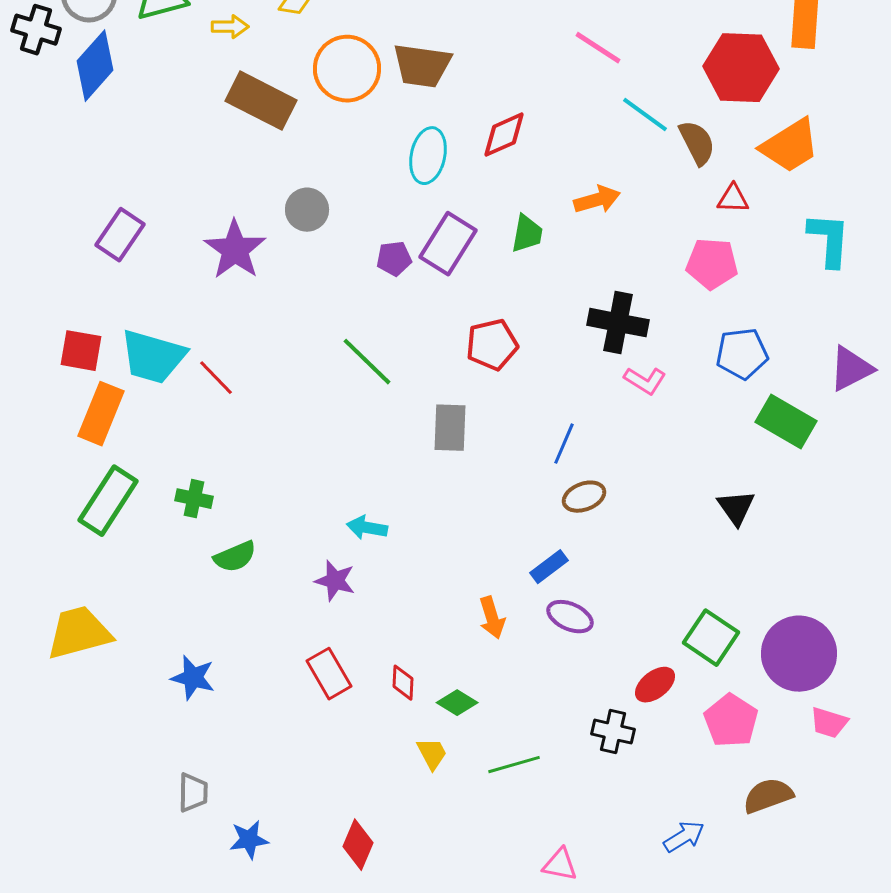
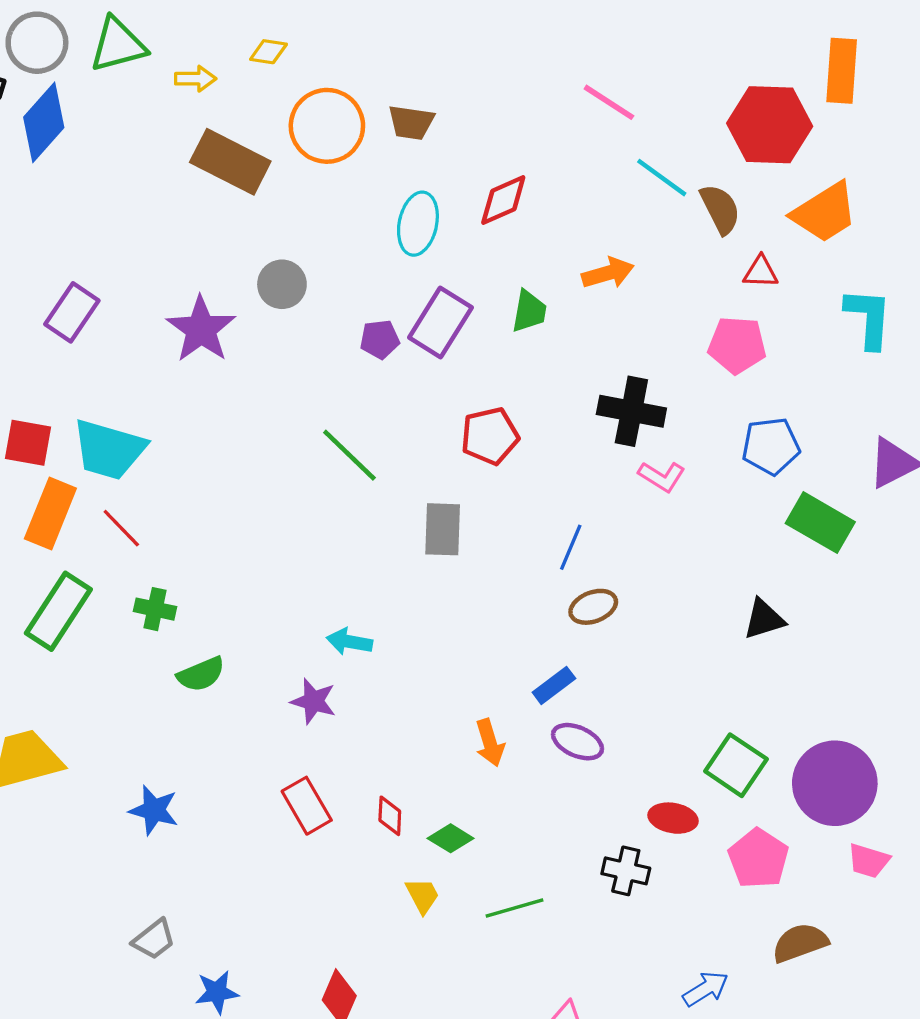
brown trapezoid: (422, 66) -> (411, 122), size x0.7
red line: (216, 378) -> (121, 528), moved
black triangle: (736, 508) -> (764, 619), turned 48
red ellipse: (655, 685) -> (673, 818), turned 48
gray trapezoid: (193, 793) -> (154, 939), turned 51

